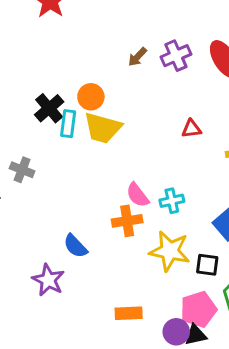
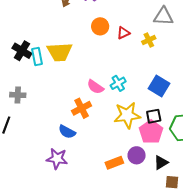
orange circle: (91, 97) -> (100, 26), moved
red triangle: (191, 129) -> (123, 33), moved
orange cross: (127, 221) -> (82, 108), moved
pink pentagon: (198, 309) -> (151, 132), moved
purple circle: (176, 332) -> (137, 155), moved

